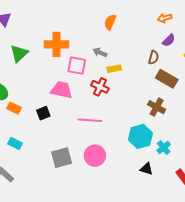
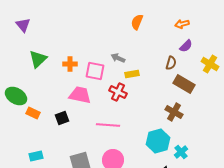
orange semicircle: (110, 22) -> (137, 22), moved
orange cross: (56, 44) -> (70, 64), moved, size x0.6
cyan rectangle: (15, 143) -> (36, 156), moved, turned -40

